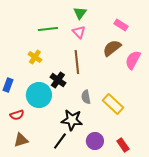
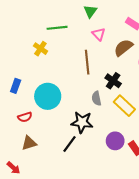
pink triangle: (79, 32) -> (99, 34), moved
yellow cross: (35, 57) -> (40, 49), moved
black cross: (58, 80) -> (113, 81), moved
purple circle: (95, 141) -> (115, 141), moved

